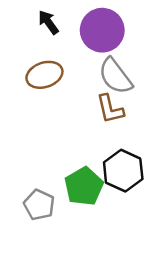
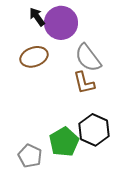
purple circle: (102, 30) -> (61, 23), moved

